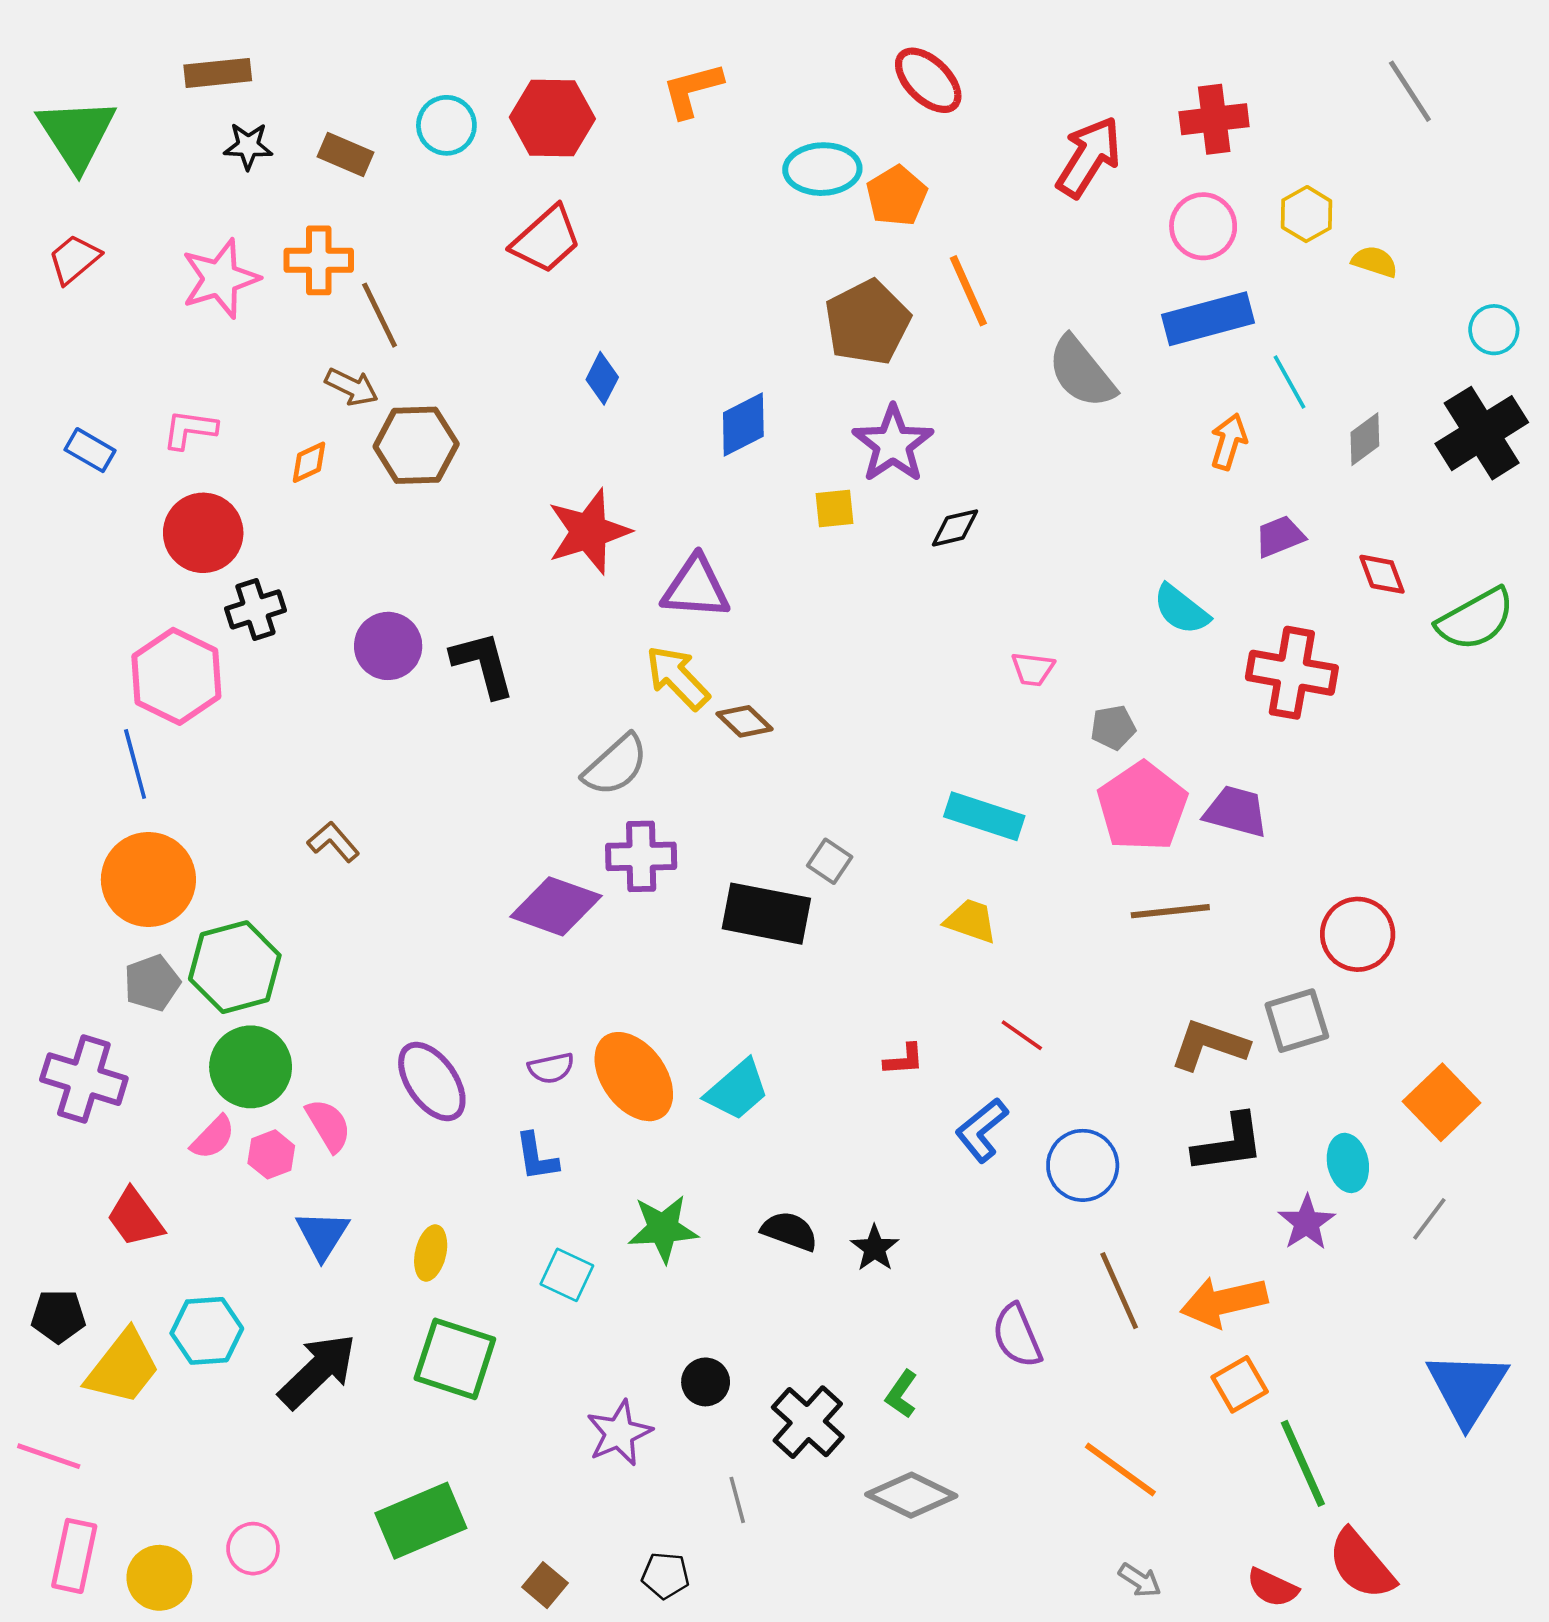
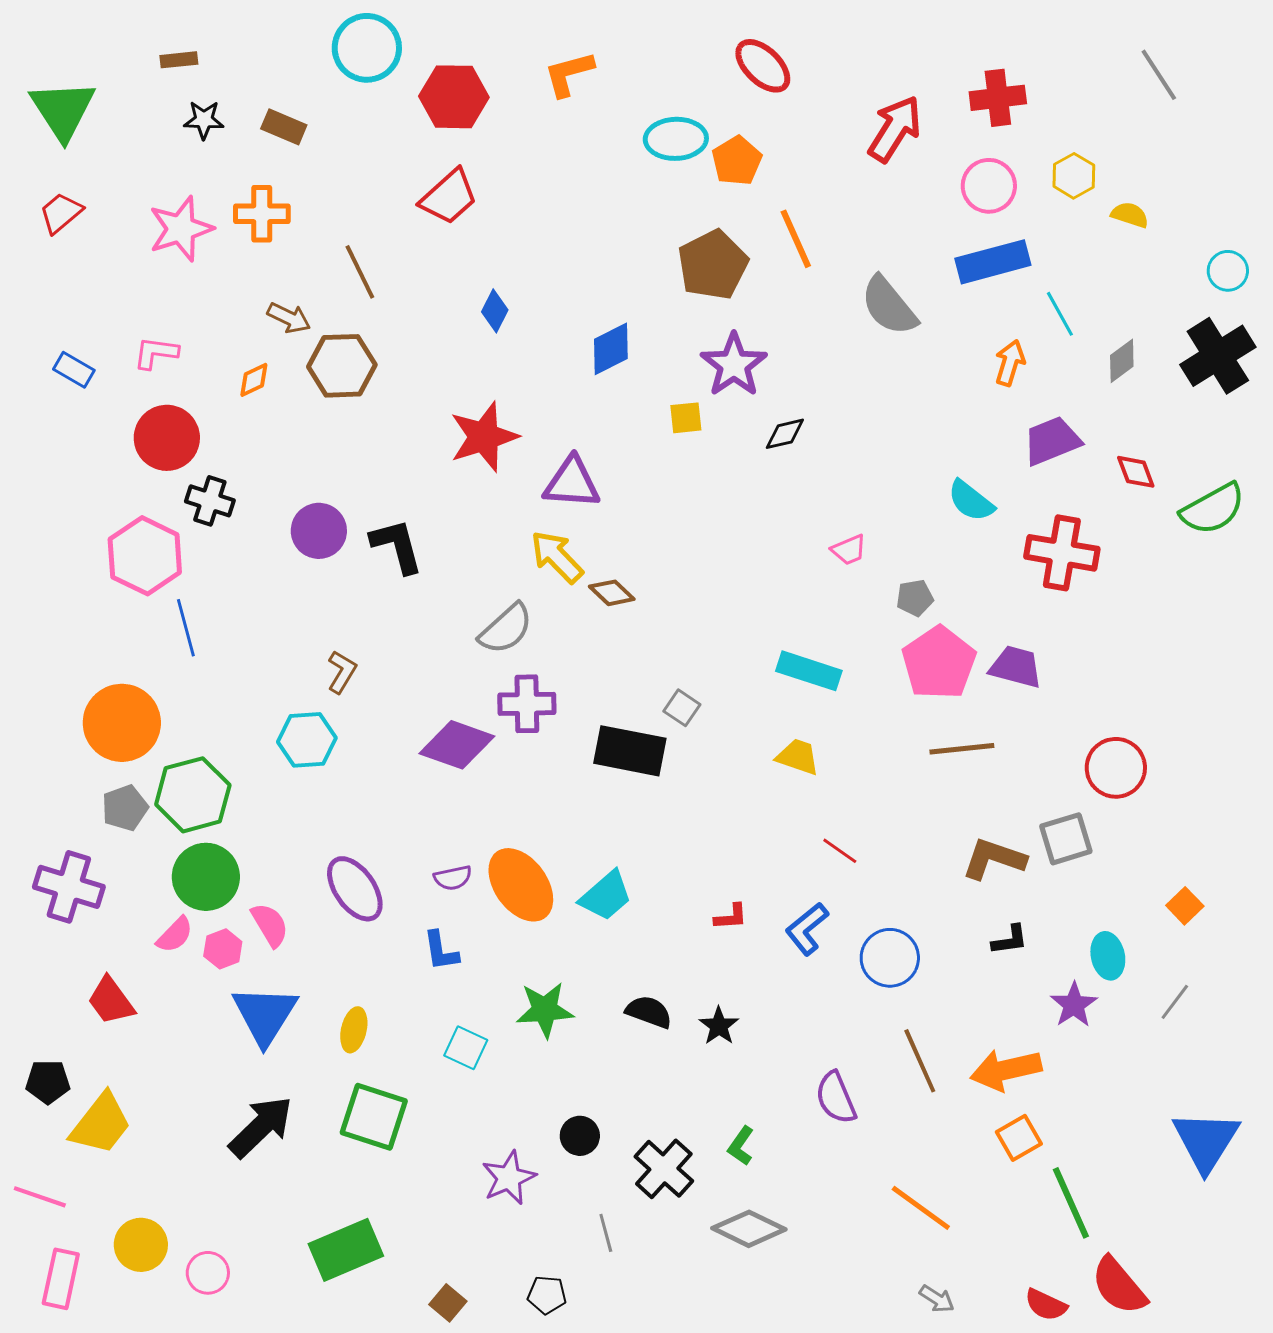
brown rectangle: (218, 73) -> (179, 60), size x0.7
cyan circle: (446, 125) -> (367, 48), moved, size x1.4
brown line: (380, 315) -> (360, 272), moved
purple trapezoid: (1280, 536) -> (1052, 441), size x1.4
black cross: (255, 609) -> (210, 501), turned 36
pink trapezoid: (1033, 669) -> (849, 550), turned -30
blue line: (135, 764) -> (186, 628), moved
brown L-shape: (333, 842) -> (342, 672), moved, turned 72
red L-shape: (904, 1060) -> (731, 917), moved
orange square: (1442, 1102) -> (1185, 906), size x0.6
black L-shape: (1229, 1144) -> (1010, 940), size x0.6
blue triangle: (322, 1235) -> (265, 1015), size x1.5
cyan hexagon: (207, 1331) -> (307, 740), moved
yellow circle: (159, 1578) -> (141, 1245), moved

